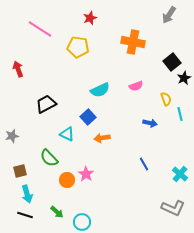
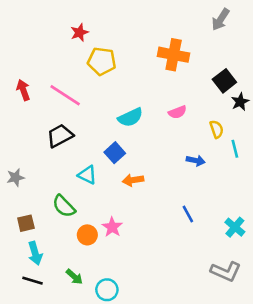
red star: (90, 18) -> (79, 33), moved
pink line: (40, 29) -> (65, 95), moved

